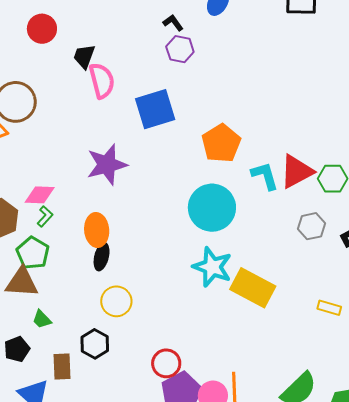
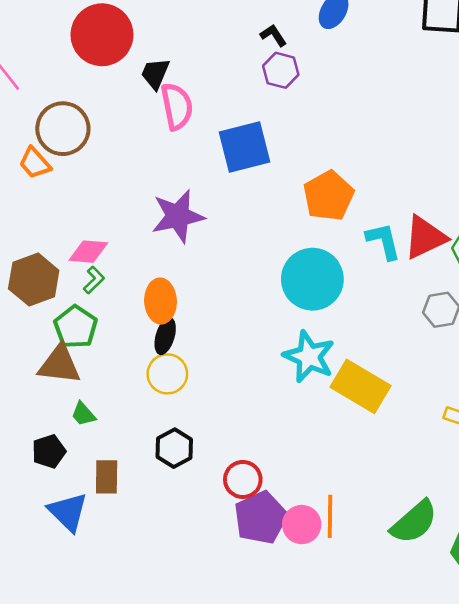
red circle: (42, 29) -> (102, 35), size x1.6
yellow circle: (116, 301) -> (167, 374), moved
black hexagon: (95, 344) -> (174, 448), moved

